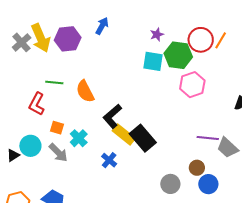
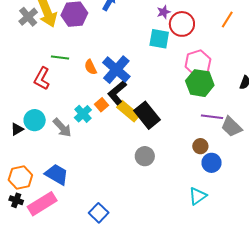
red circle: (201, 40) -> (182, 24), moved
green hexagon: (178, 55) -> (200, 83), moved
orange semicircle: (85, 91) -> (91, 67), size x0.7
orange square: (57, 128) -> (101, 105), moved, turned 32
blue cross: (109, 160) -> (116, 70), moved, size x1.8
gray circle: (170, 184) -> (145, 156), moved

